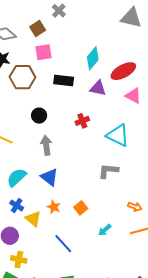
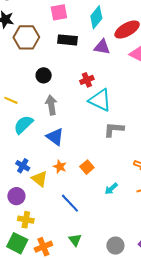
pink square: (44, 52) -> (59, 12), moved
cyan triangle: (118, 135) -> (100, 100), moved
cyan semicircle: (17, 177) -> (23, 125), moved

